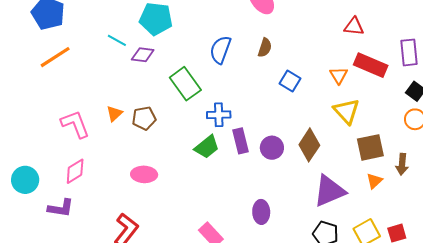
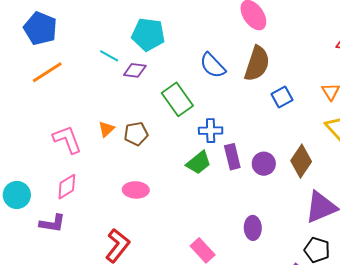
brown semicircle: (265, 48) -> (257, 64), size x1.8
blue semicircle: (220, 50) -> (213, 66), turned -64
blue square: (290, 81) -> (282, 97), turned 30

